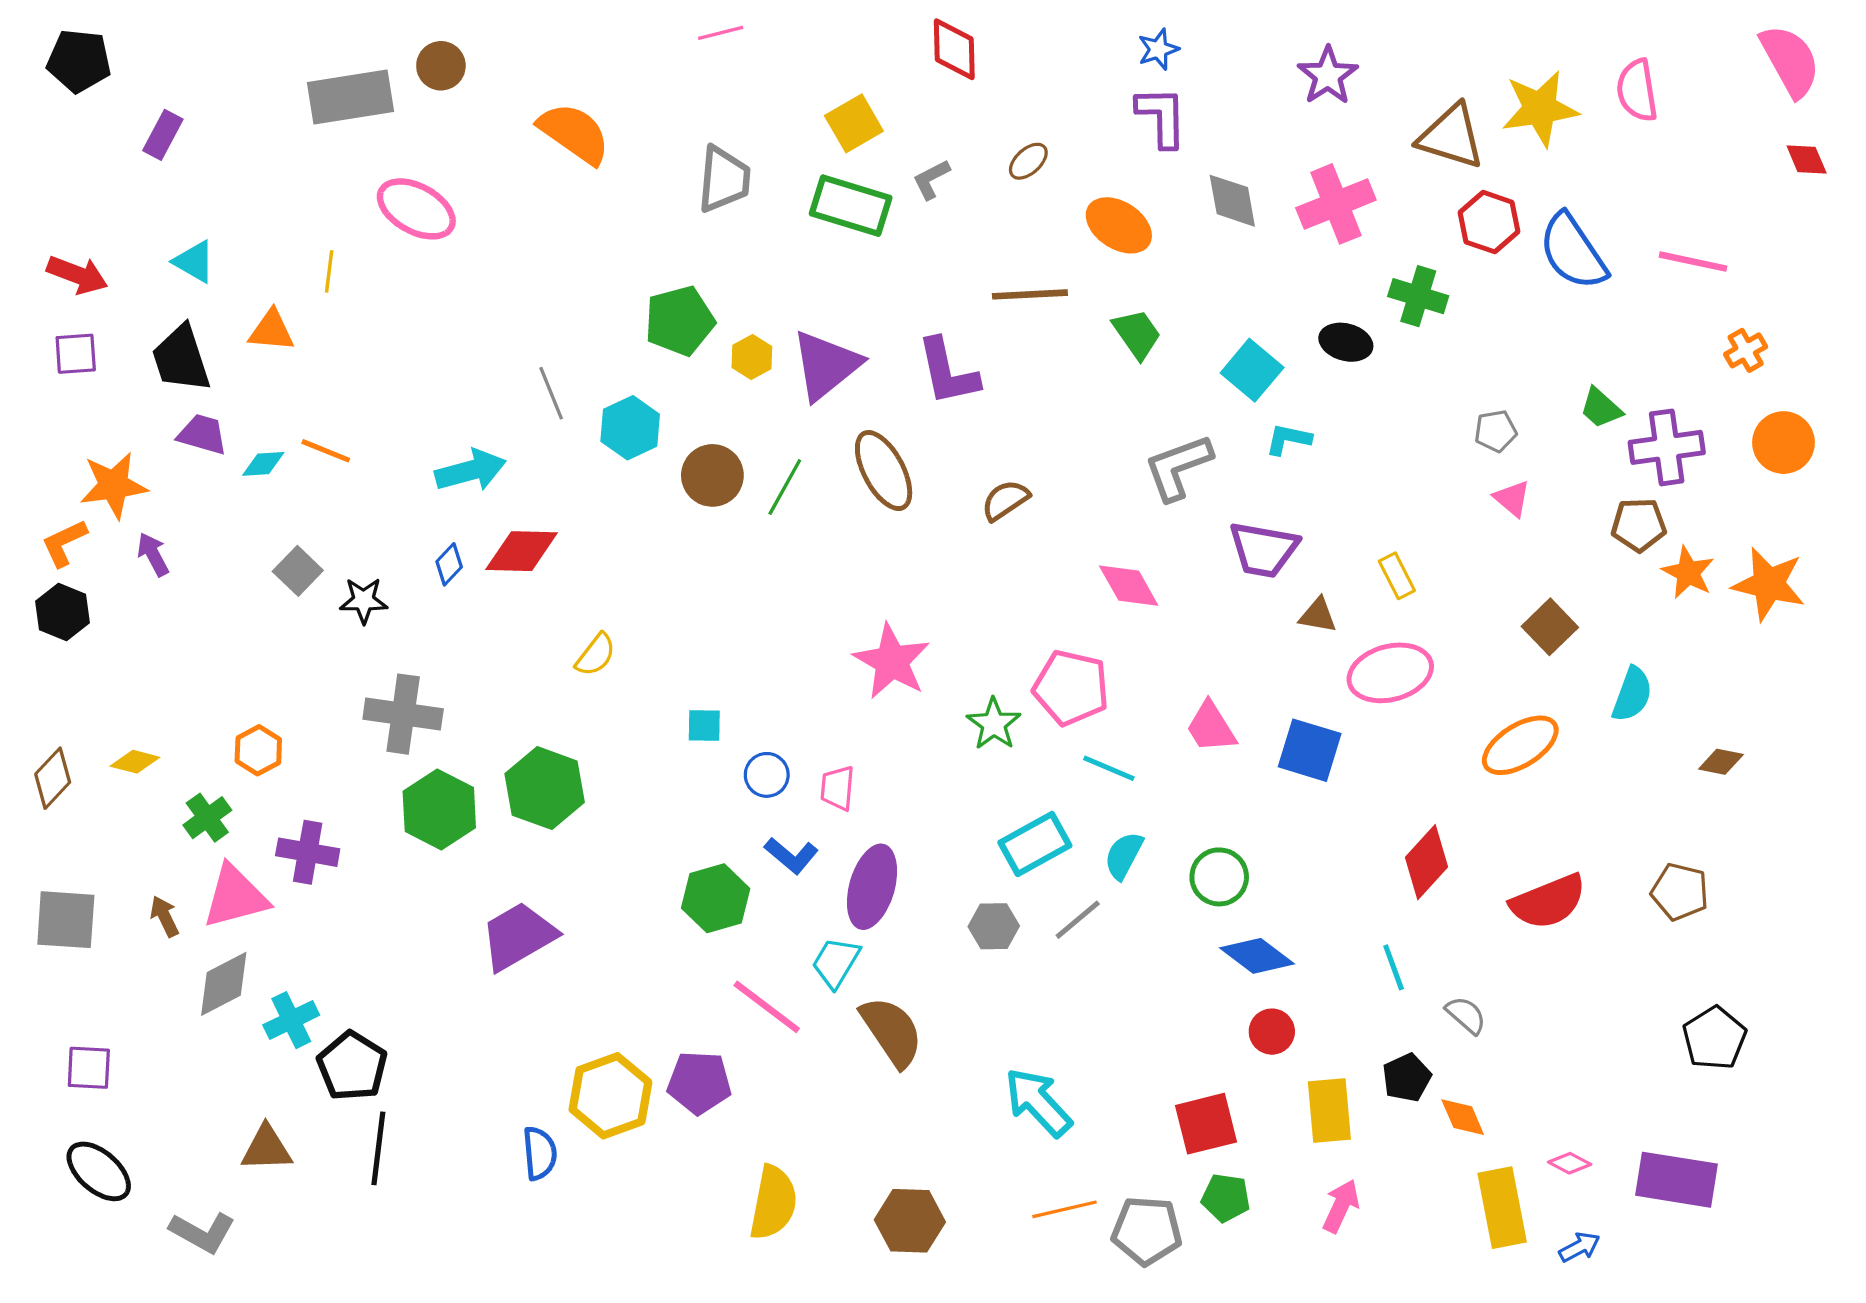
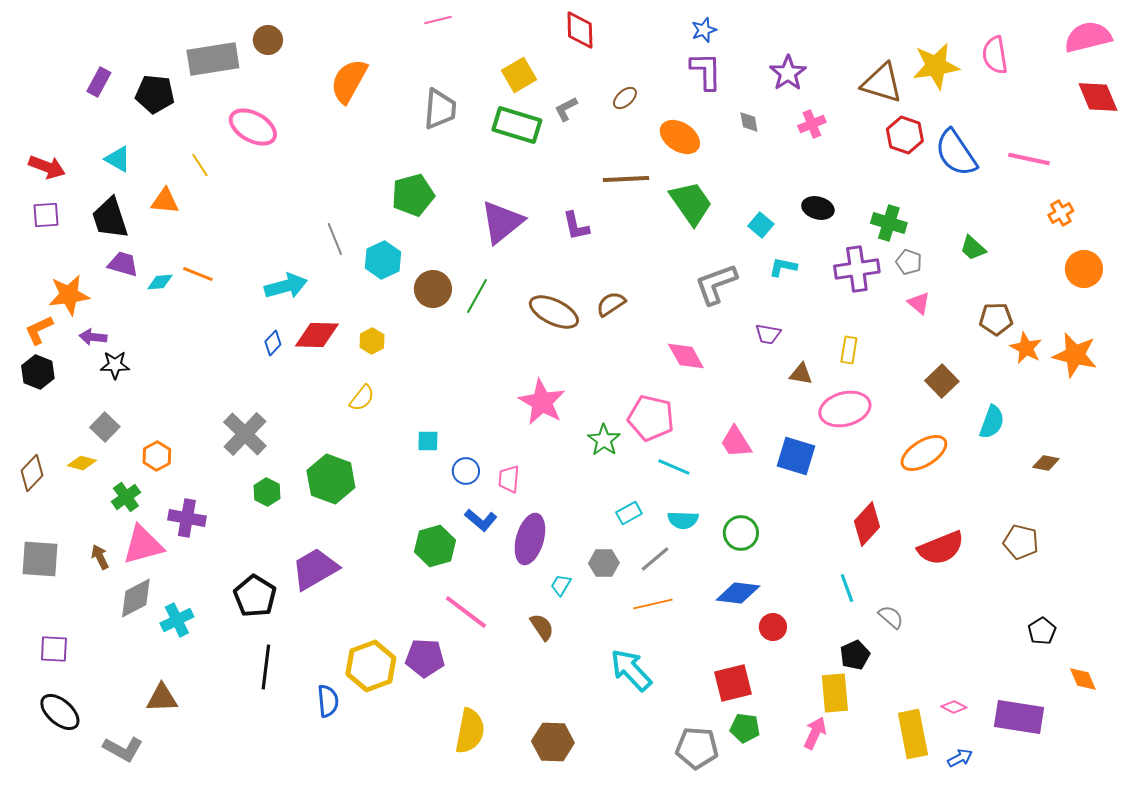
black pentagon: (79, 61) -> (155, 94), moved
pink semicircle: (1790, 61) -> (1088, 37), turned -75
purple star: (1328, 76) -> (788, 73), moved
orange semicircle: (574, 133) -> (349, 81), turned -96
red diamond: (1807, 160) -> (1098, 97), size x1.6
gray diamond: (1232, 201) -> (749, 122), size x0.6
pink cross: (1336, 204) -> (812, 124), size x0.6
yellow line: (329, 271) -> (200, 165), turned -40
green cross: (1418, 296) -> (889, 223), moved
green trapezoid: (1137, 334) -> (691, 203), size x1.4
yellow hexagon: (752, 357) -> (372, 341), moved
cyan square: (1252, 370) -> (761, 225), size x0.7
purple L-shape: (948, 372) -> (576, 226), size x0.7
gray pentagon: (1496, 431) -> (909, 262), turned 30
purple cross: (1667, 447) -> (857, 269), moved
brown ellipse: (884, 471) -> (554, 312), moved, turned -36
purple trapezoid: (1264, 549) -> (768, 334), size x0.6
purple arrow: (153, 554) -> (93, 337), turned -56
gray square: (298, 571) -> (105, 427), moved
yellow rectangle: (1397, 576) -> (849, 350), turned 36
black star: (364, 600) -> (115, 365), moved
gray cross: (403, 714) -> (245, 434), turned 36
green hexagon: (439, 809) -> (267, 492), size x0.6
cyan rectangle: (1035, 844) -> (629, 513), size x0.6
cyan semicircle: (1124, 856) -> (683, 520), turned -116
blue diamond: (1257, 956) -> (738, 593), moved, turned -30
cyan trapezoid: (836, 962) -> (561, 585), moved, size x0.7
brown semicircle: (892, 1032) -> (542, 627), size x0.6
black pentagon: (1714, 1038) -> (1042, 631), size x0.7
black pentagon: (352, 1066) -> (255, 596), moved
yellow rectangle: (1329, 1111) -> (835, 693), moved
orange diamond: (1463, 1117) -> (1083, 679), moved
black line: (378, 1148) -> (266, 667), moved
orange line: (1065, 1209) -> (653, 604), moved

